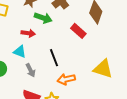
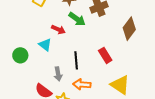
red rectangle: (78, 31) -> (105, 55), moved
gray arrow: (31, 70) -> (58, 74), moved

